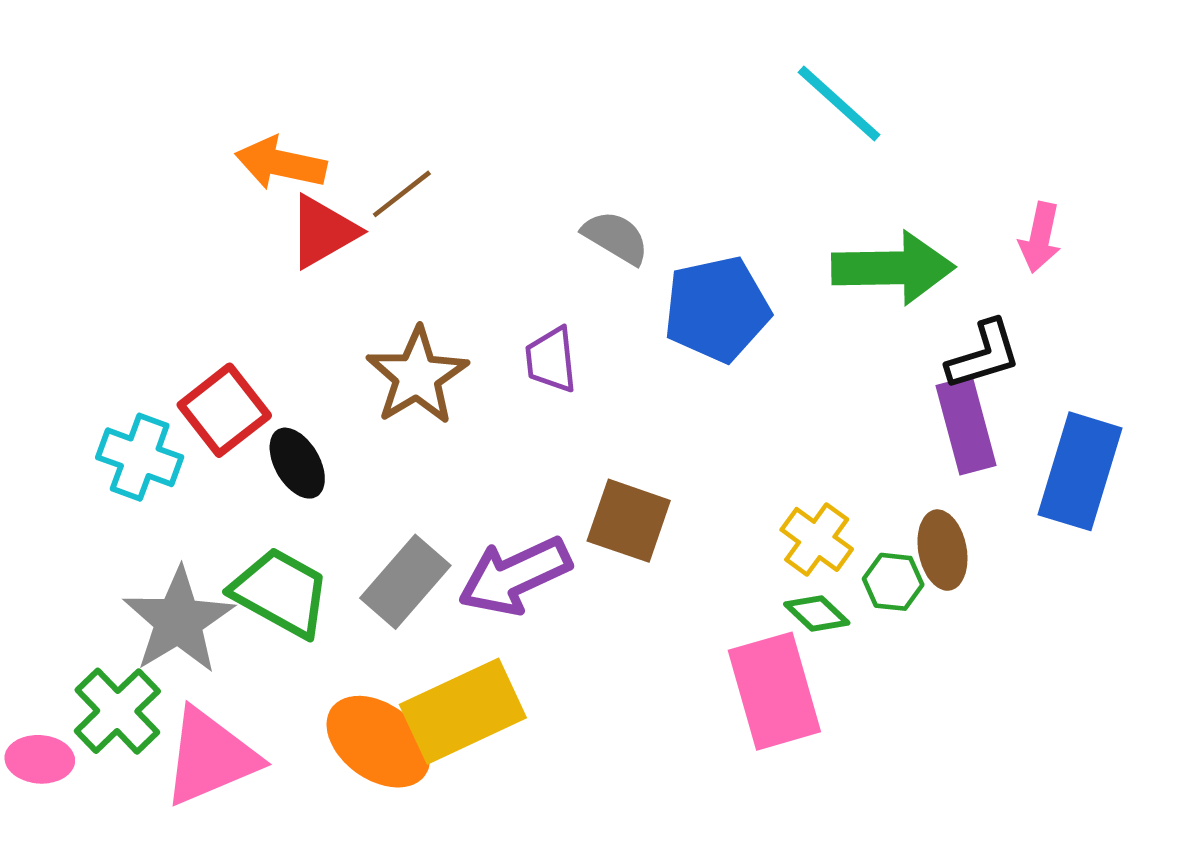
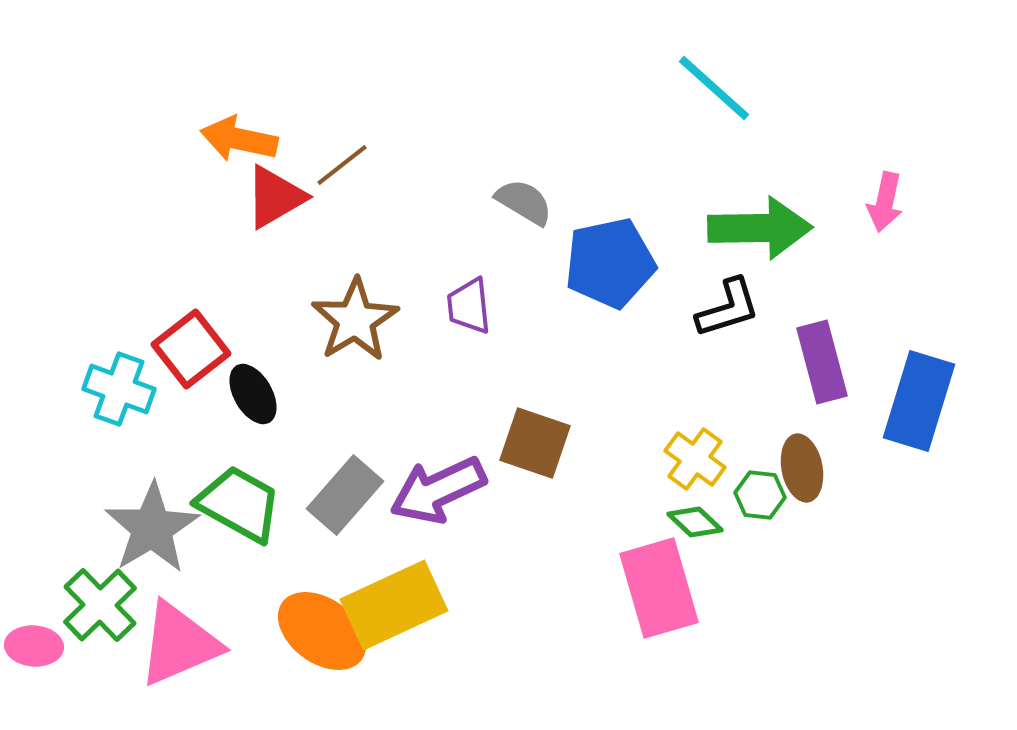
black L-shape: (984, 355) -> (728, 308), moved

